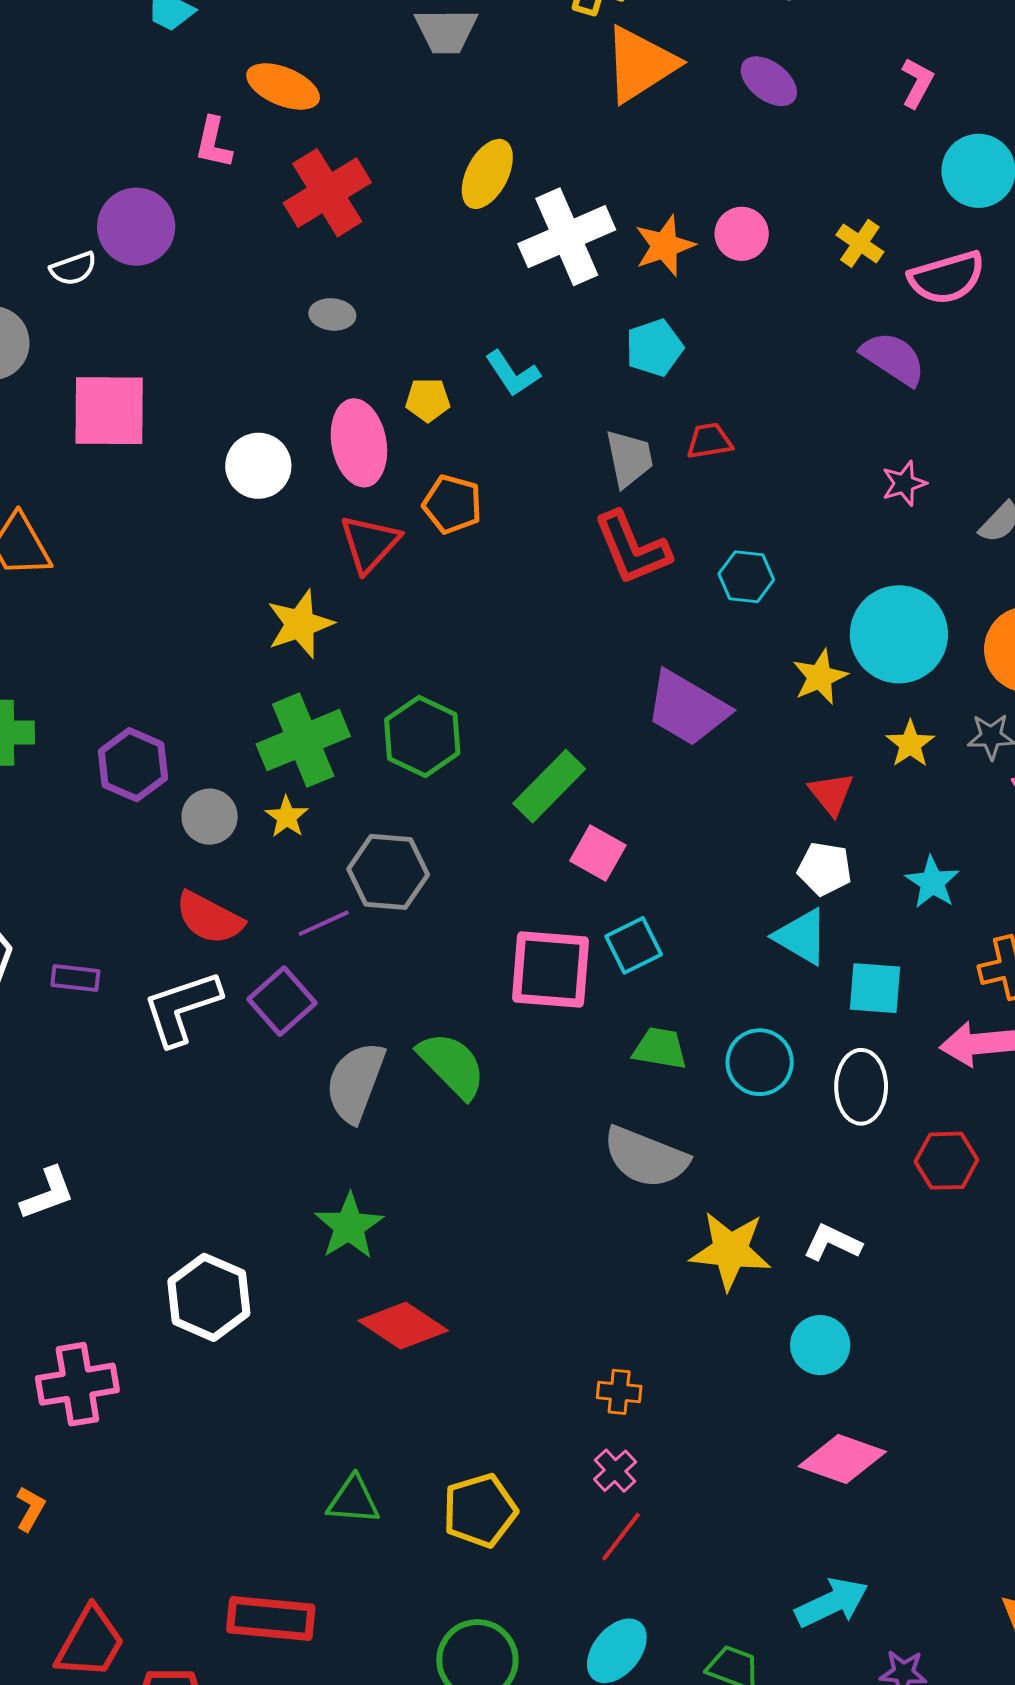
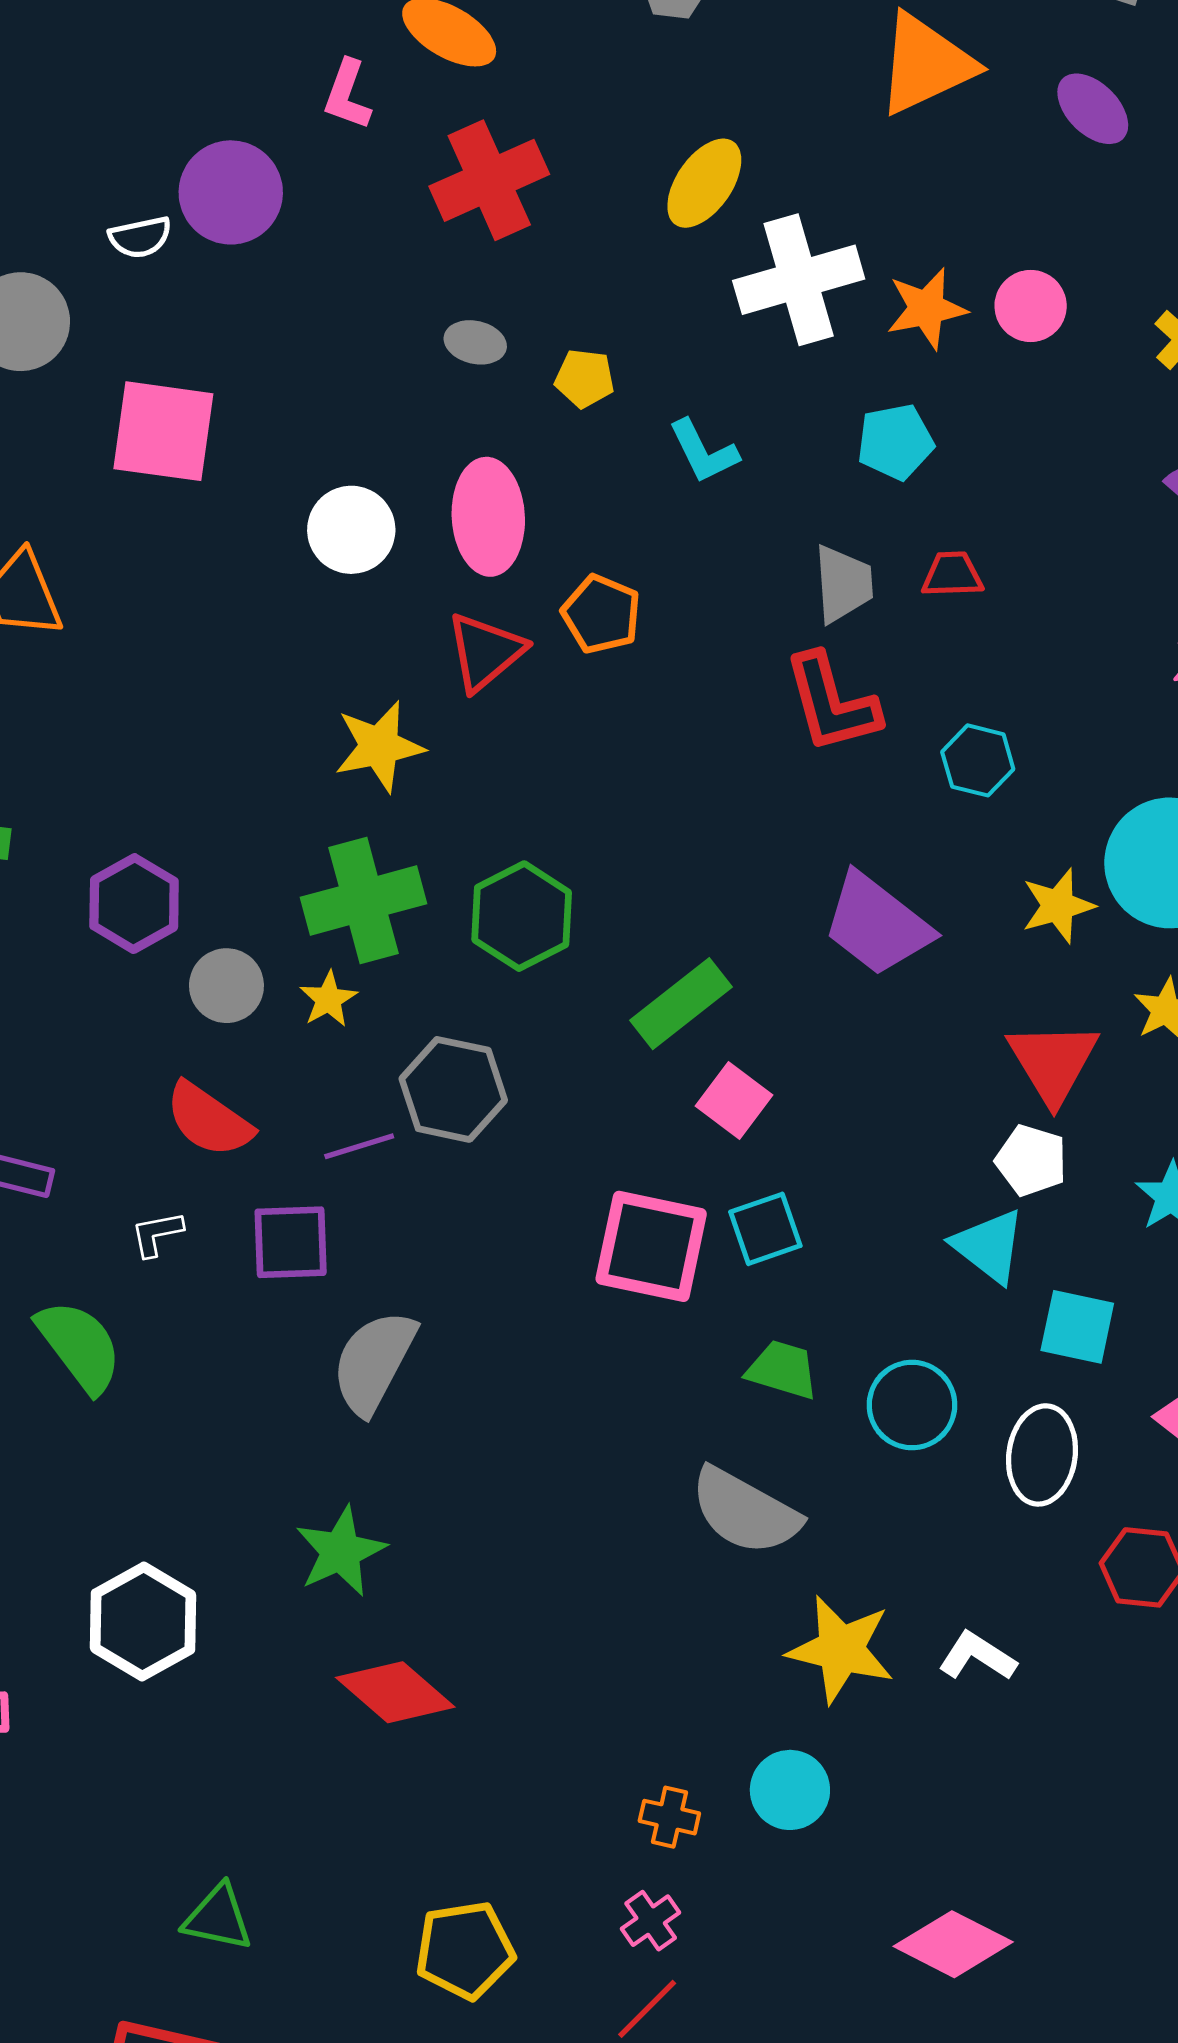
yellow pentagon: (428, 400) -> (585, 378), moved
red triangle: (831, 794) -> (1053, 1062), size x1.5
purple square: (282, 1001) -> (291, 1242), turned 32
white L-shape: (182, 1008) -> (157, 1234), size x0.5
green semicircle: (452, 1065) -> (79, 1346), moved
cyan circle: (820, 1345) -> (790, 1790), moved
green triangle: (353, 1500) -> (218, 1918), moved

